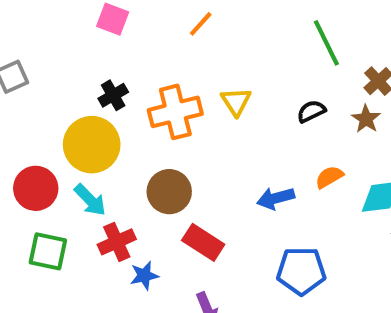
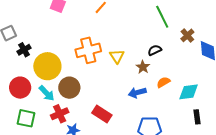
black cross: (113, 95) -> (24, 50), moved
yellow triangle: (236, 102) -> (117, 56), moved
brown star: (366, 119) -> (143, 67), moved
brown circle: (169, 192) -> (69, 88), moved

